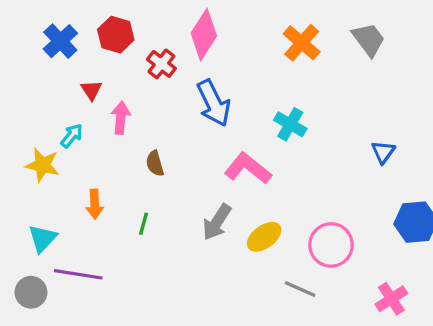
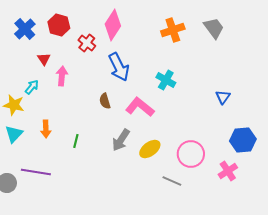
orange cross: (302, 43) -> (173, 30), turned 30
brown semicircle: (155, 163) -> (105, 101), moved
cyan triangle: (42, 238) -> (14, 134), moved
pink cross: (391, 299) -> (228, 171), moved

